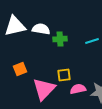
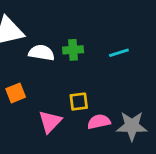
white semicircle: (41, 29) -> (41, 53), moved
pink triangle: (44, 89) -> (50, 122), size x0.7

